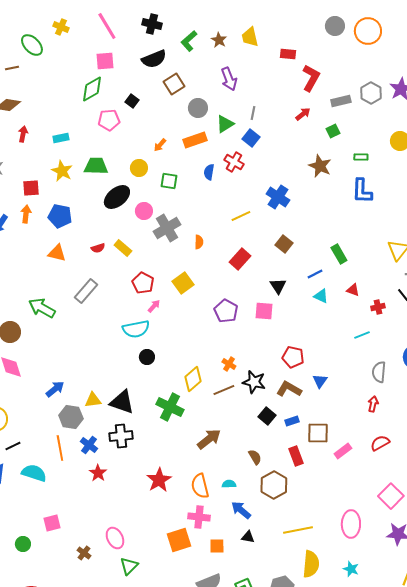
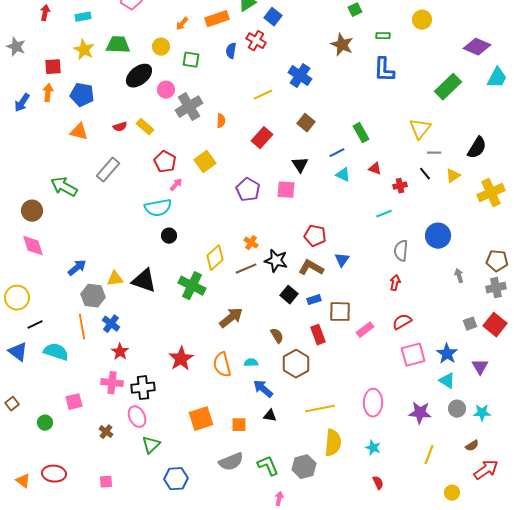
black cross: (121, 436) -> (143, 388), moved
pink square: (391, 496) -> (413, 355), moved, turned 30
pink cross: (199, 517) -> (112, 383), moved

